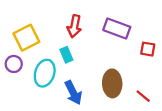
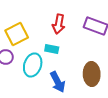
cyan rectangle: (66, 55) -> (52, 49), turned -56

